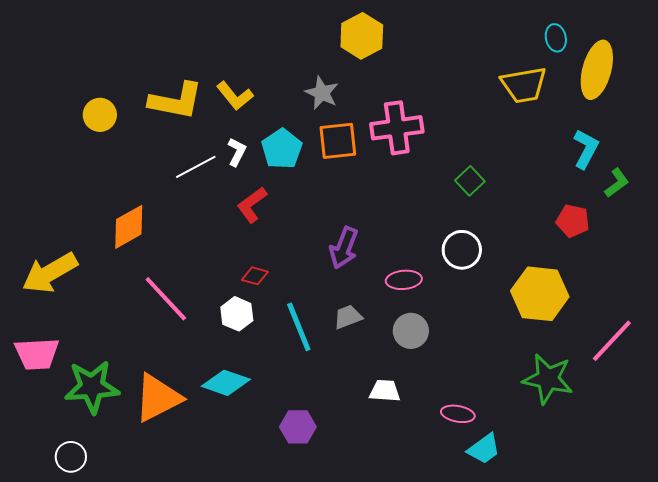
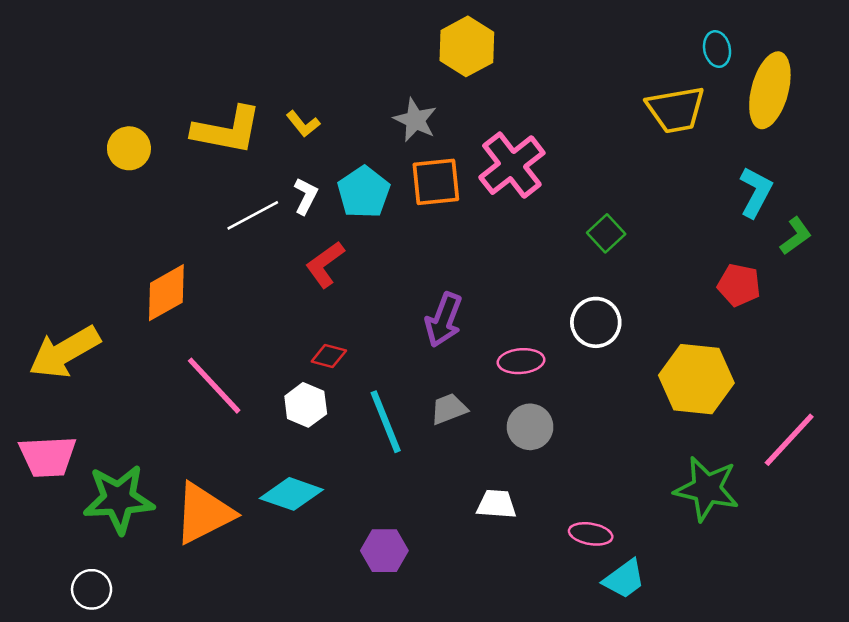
yellow L-shape: (235, 96) -> (303, 124), size x0.7
pink cross: (397, 128) -> (512, 165), turned -30

